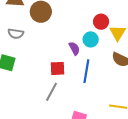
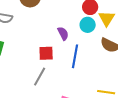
cyan circle: (91, 39) -> (88, 25), moved

